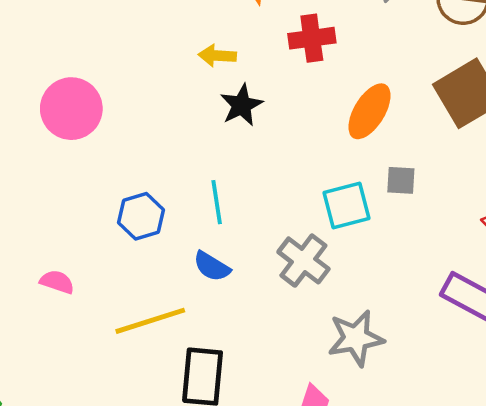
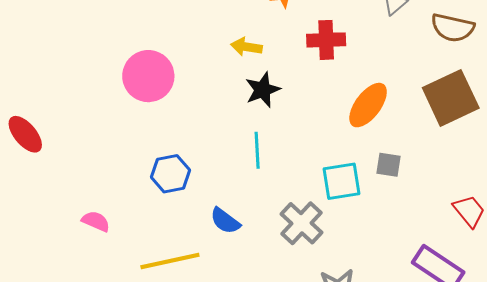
pink circle: (71, 109) -> (148, 76), moved
cyan line: (217, 202) -> (257, 150), moved

